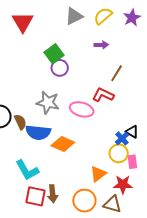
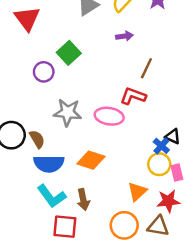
purple circle: (60, 68) -> (44, 72), moved
blue semicircle: (38, 132) -> (49, 164), moved
brown arrow: (53, 194) -> (83, 200), moved

